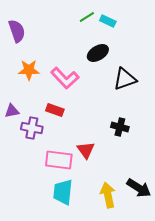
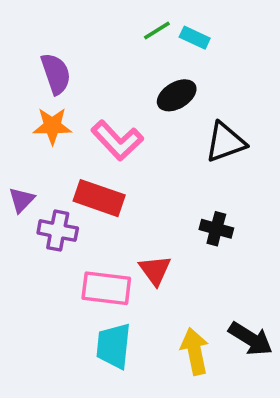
purple semicircle: (17, 31) -> (56, 74), moved
red rectangle: (55, 110) -> (99, 198), size x1.5
purple triangle: (12, 111) -> (22, 200), turned -35

